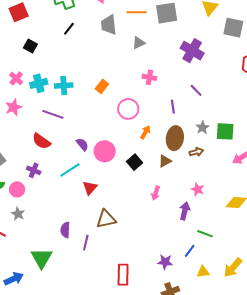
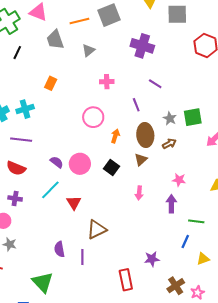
orange rectangle: (102, 86) -> (51, 83), moved
purple star: (165, 262) -> (152, 259), moved

